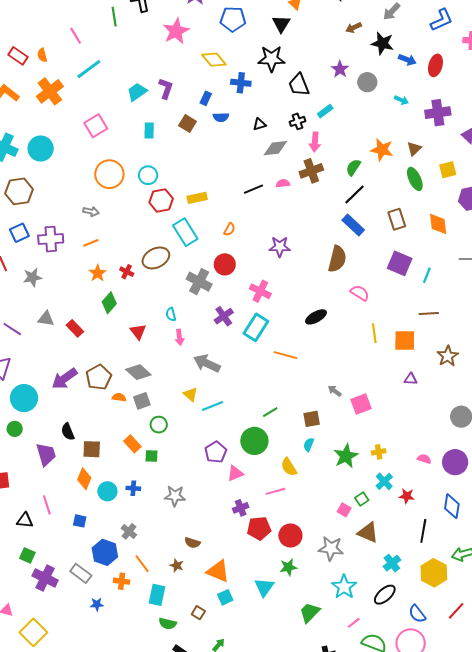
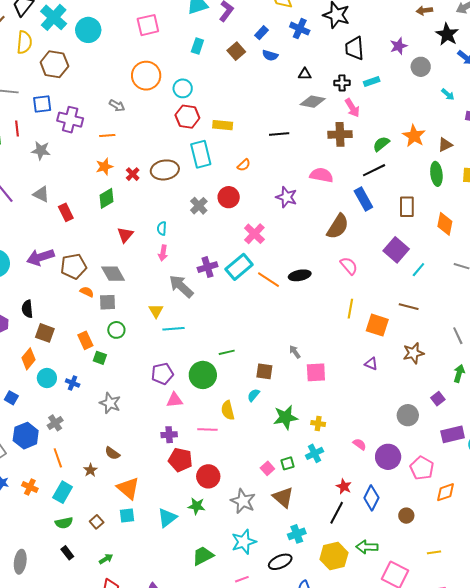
pink arrow: (315, 142) -> (352, 108), turned -54
pink semicircle: (283, 183) -> (321, 175), moved, size x1.6
gray cross: (199, 282) -> (199, 206), size x0.7
purple cross: (224, 316) -> (208, 267), moved
orange line: (286, 355) -> (269, 280), moved
red star: (407, 496) -> (344, 486), moved
orange cross: (122, 581) -> (30, 487), moved
green semicircle: (168, 624) -> (64, 523), turned -42

